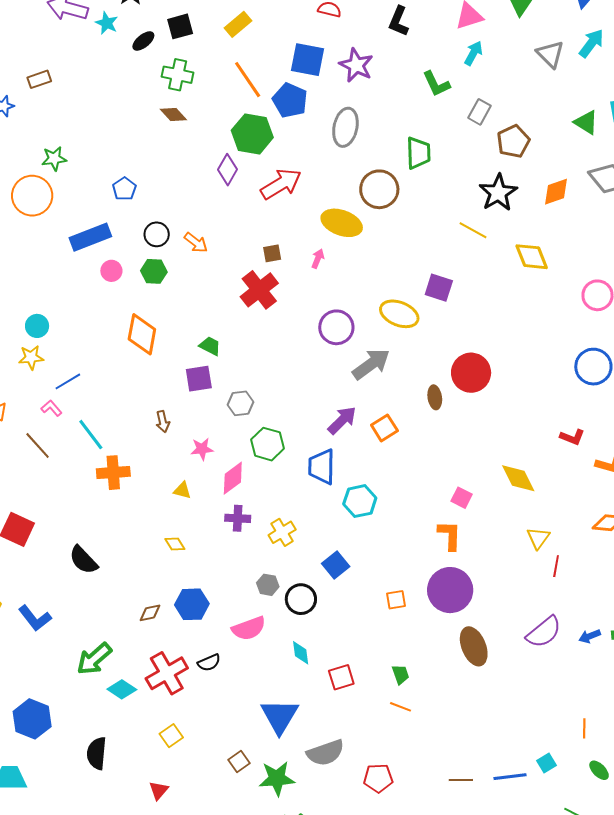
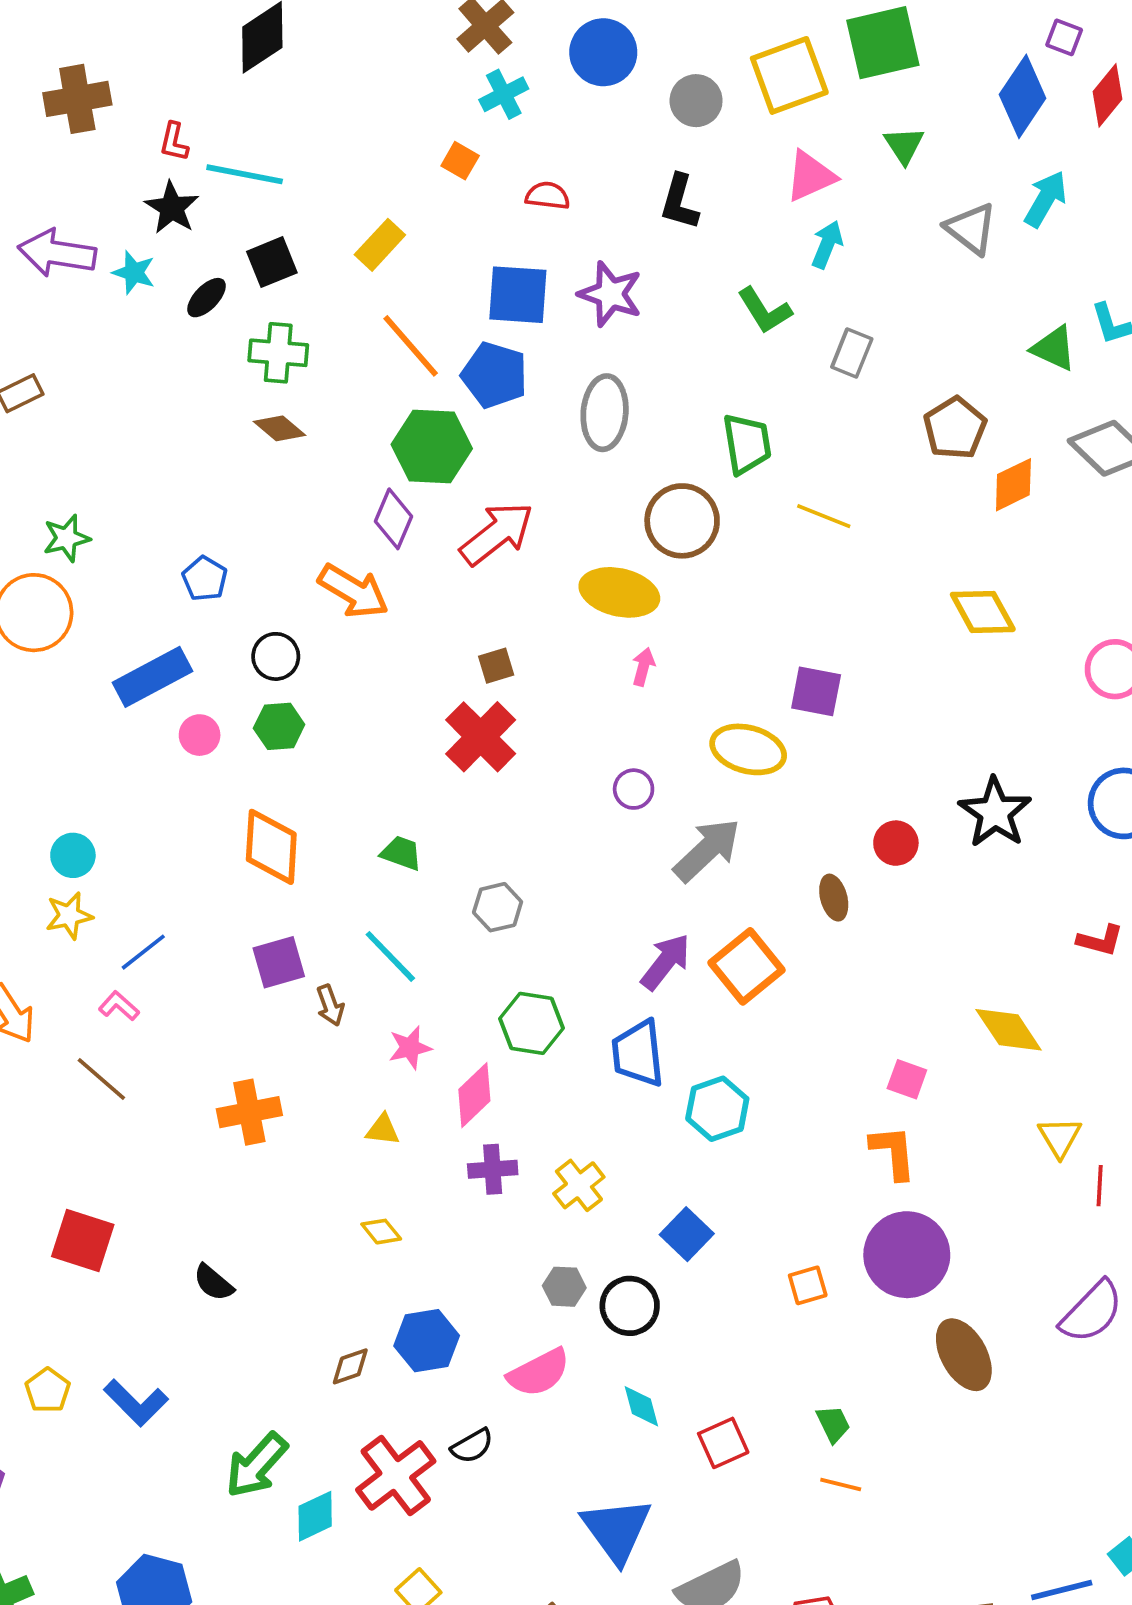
brown pentagon: (513, 141) -> (955, 428), moved
black star: (498, 193) -> (995, 812), moved
yellow line: (473, 230) -> (824, 516), moved
orange arrow: (196, 243) -> (353, 591), moved, size x1.5
pink arrow: (318, 259) -> (643, 667), moved
purple circle: (336, 327) -> (634, 789), size x0.6
red circle: (471, 373) -> (896, 843), size x0.6
purple square: (199, 379) -> (279, 962), moved
gray hexagon: (240, 403) -> (498, 907), moved
orange square: (384, 428) -> (747, 966), size x1.4
cyan line: (91, 435) -> (390, 956), moved
black semicircle: (83, 560) -> (213, 1283), size x0.7
cyan diamond: (122, 689) -> (315, 1516), turned -52

